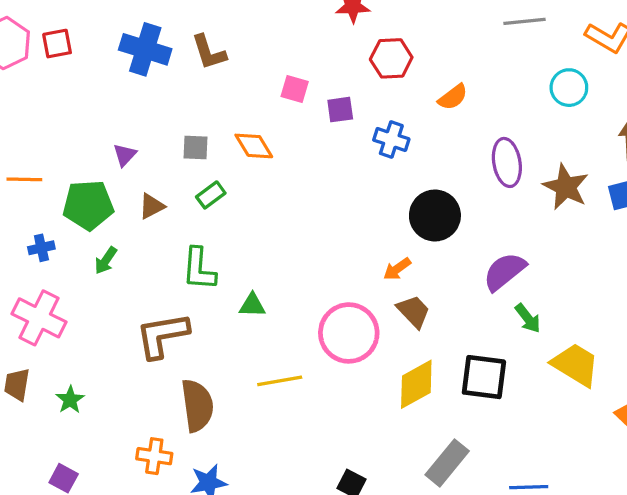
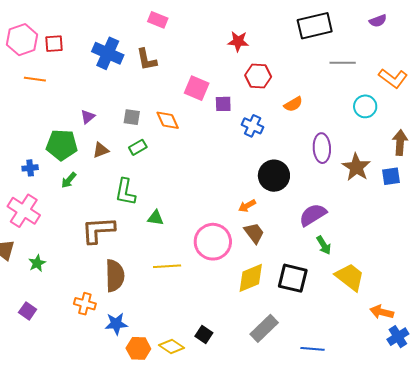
pink square: (295, 89) -> (197, 88), size x1.4
orange line: (24, 179) -> (35, 79), moved

